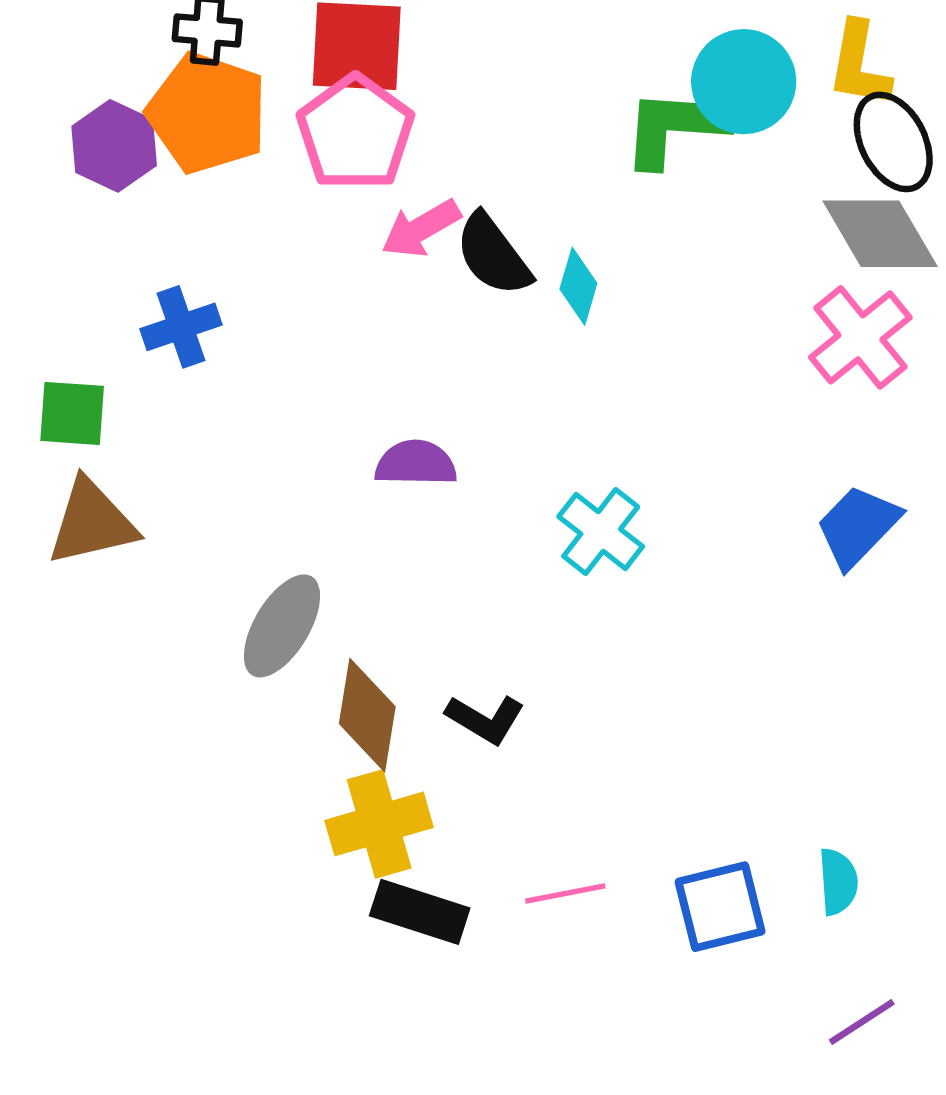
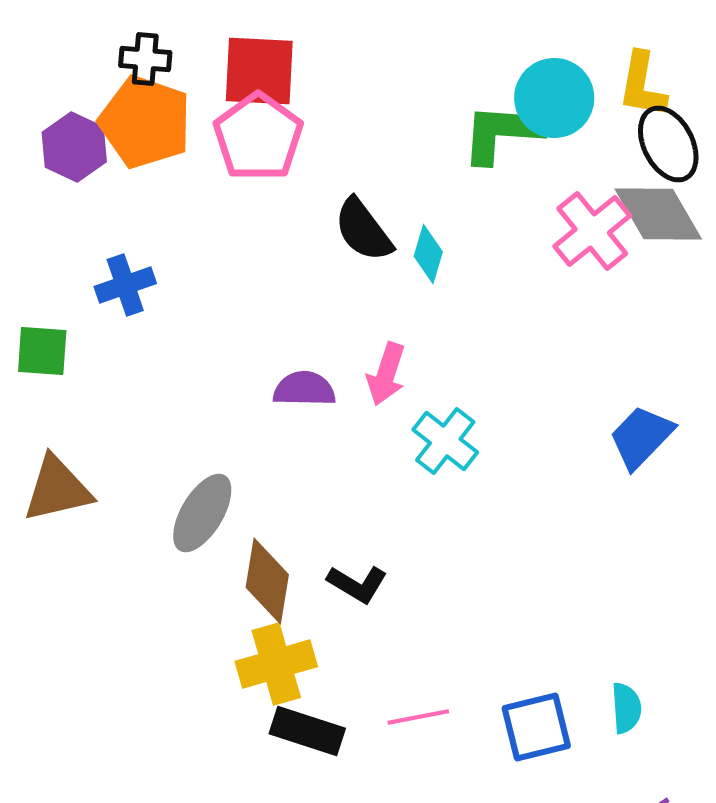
pink arrow: (421, 229) -> (386, 374), moved, turned -42
pink cross: (860, 337) -> (592, 231), moved
brown triangle: (92, 522) -> (57, 489), moved

